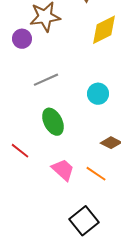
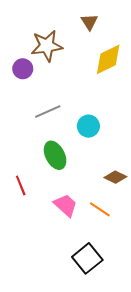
cyan circle: (98, 94) -> (88, 126), moved
red line: (20, 151) -> (21, 185), turned 30

